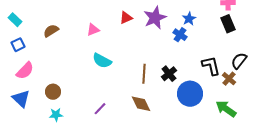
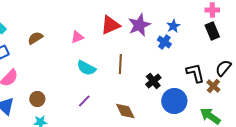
red triangle: (126, 18) -> (110, 25), size x1.5
brown line: (144, 74) -> (120, 64), moved
purple line: (100, 109) -> (84, 101), moved

